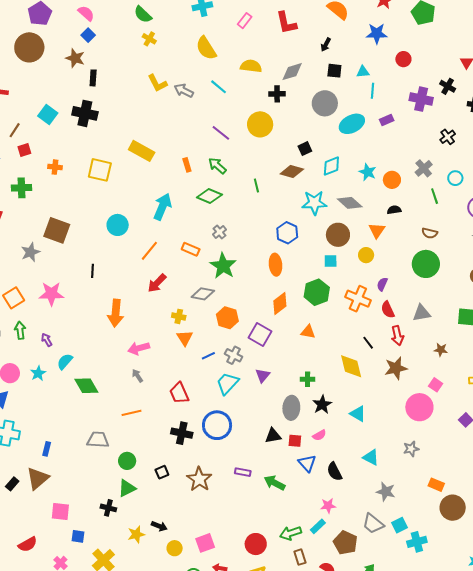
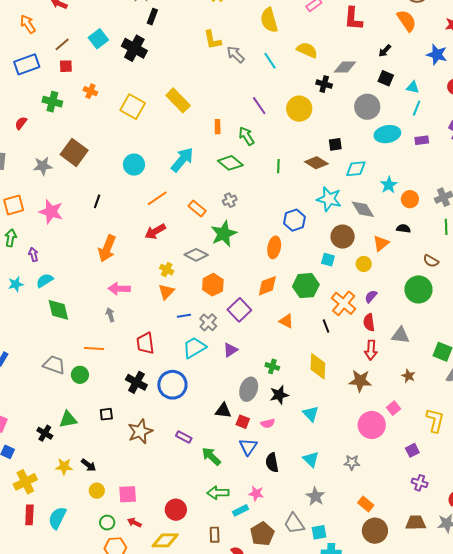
black line: (368, 343) -> (326, 326), moved
green circle: (127, 461) -> (80, 375), moved
green arrow: (291, 533) -> (218, 493), moved

